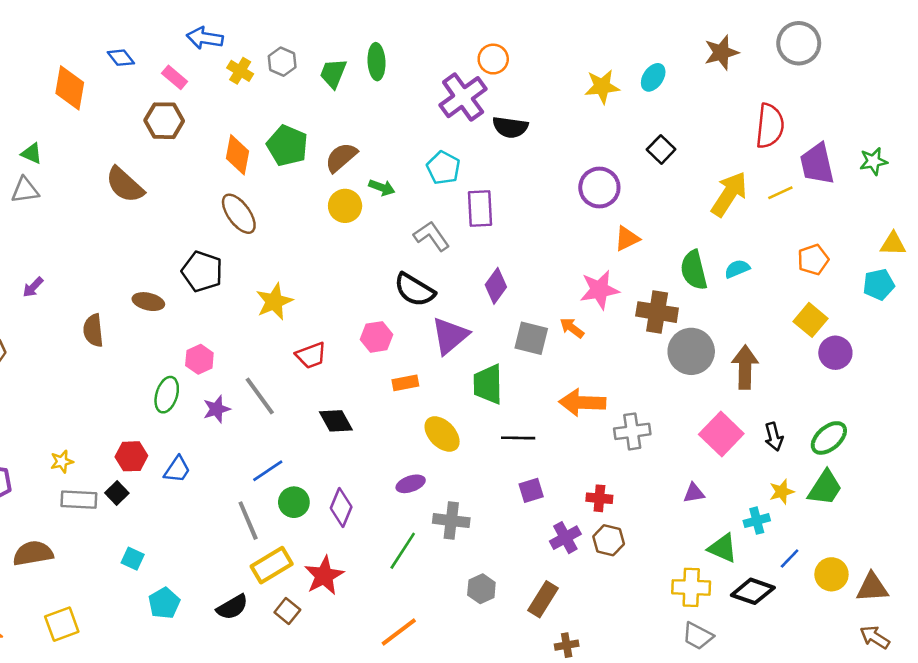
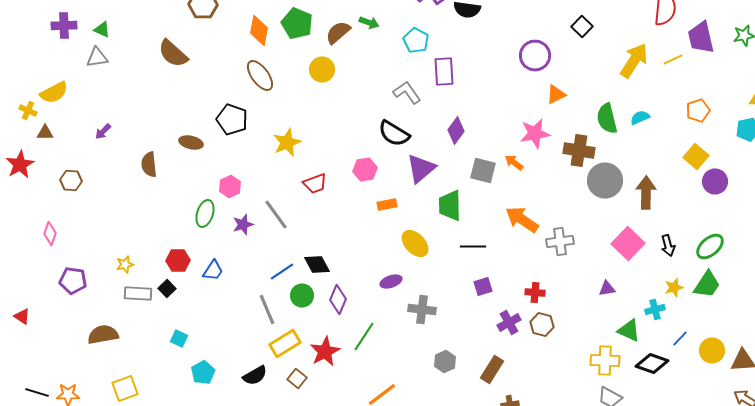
green arrow: (382, 188) -> (369, 22), moved
yellow circle: (345, 206) -> (322, 70), moved
orange arrow: (582, 403) -> (522, 220), turned 32
black diamond: (336, 421) -> (317, 264), moved
green line: (403, 551) -> (364, 336), moved

